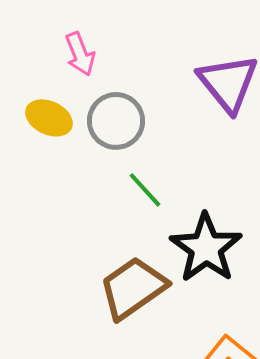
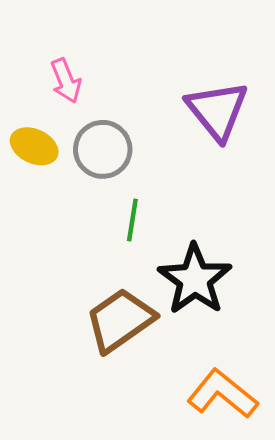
green line: (145, 190) -> (132, 220), turned 51

